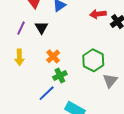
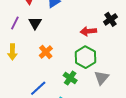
red arrow: (98, 14) -> (88, 31), moved
green cross: (60, 76) -> (70, 78), moved, turned -32

